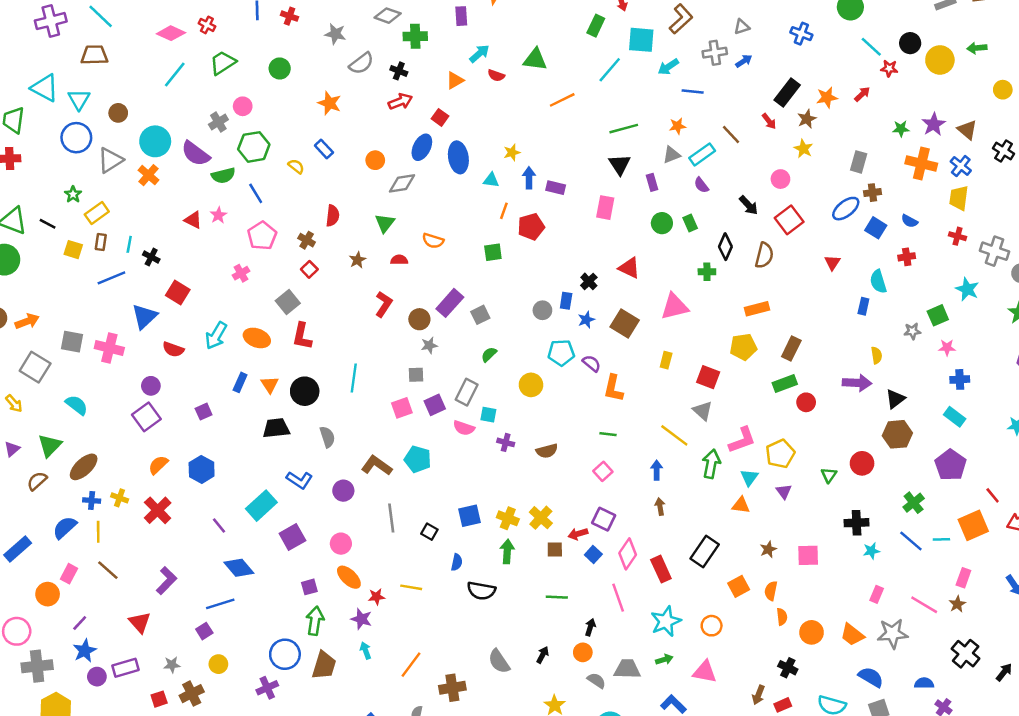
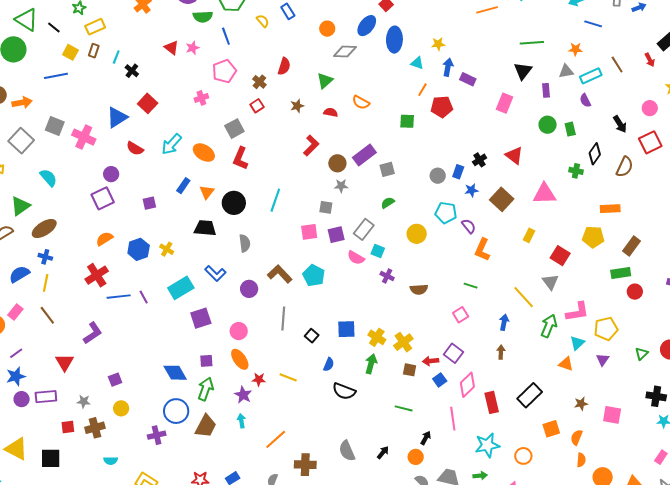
blue line: (111, 278) -> (56, 76), moved
yellow cross: (120, 498) -> (167, 249), moved
blue diamond: (239, 568) -> (175, 373), moved
blue line: (220, 604) -> (119, 297), moved

